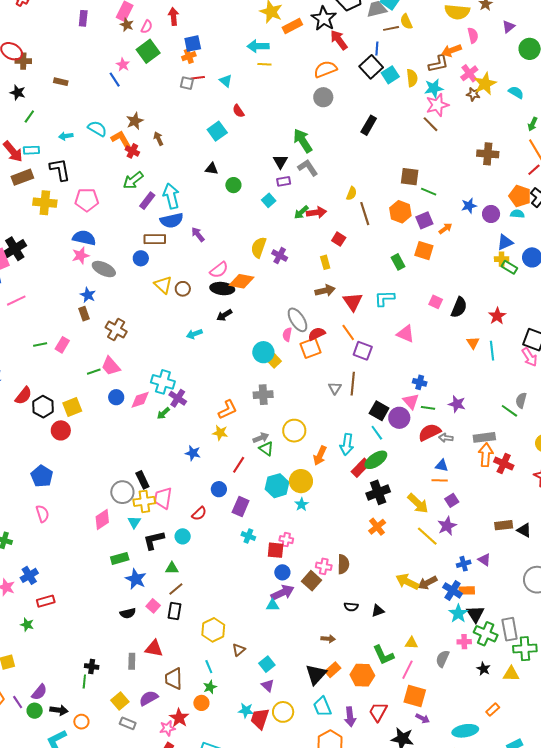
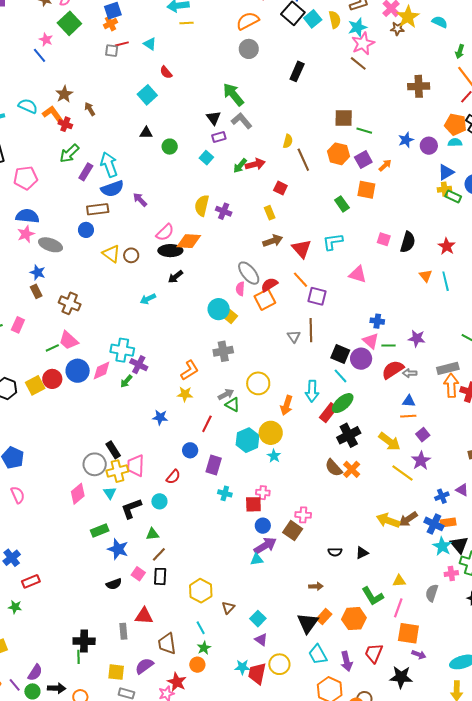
blue circle: (116, 397) -> (78, 371), size x1.5
red circle: (61, 430) -> (52, 379), moved
brown semicircle: (343, 564) -> (334, 468), moved, turned 144
black cross: (92, 667) -> (84, 641), size x1.5
yellow square: (120, 701) -> (116, 672), turned -36

